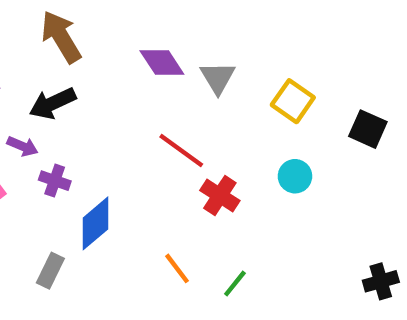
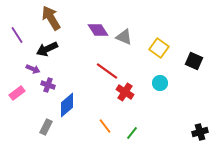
gray triangle: (218, 78) -> (124, 37), turned -36

